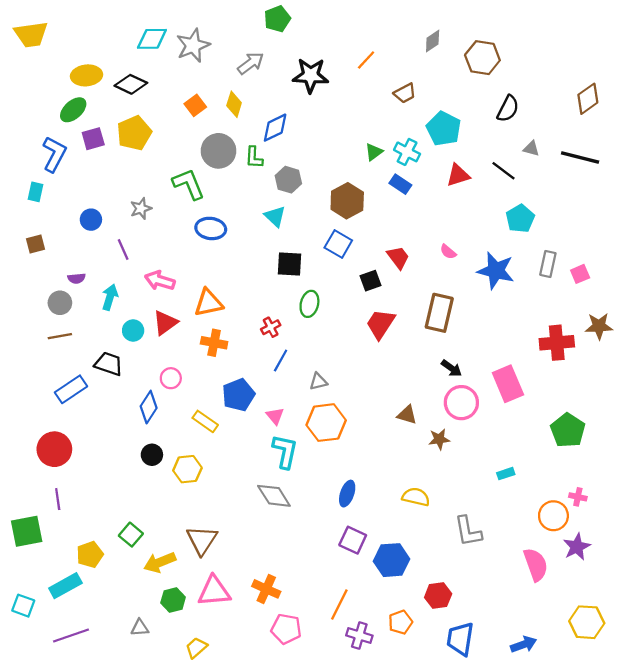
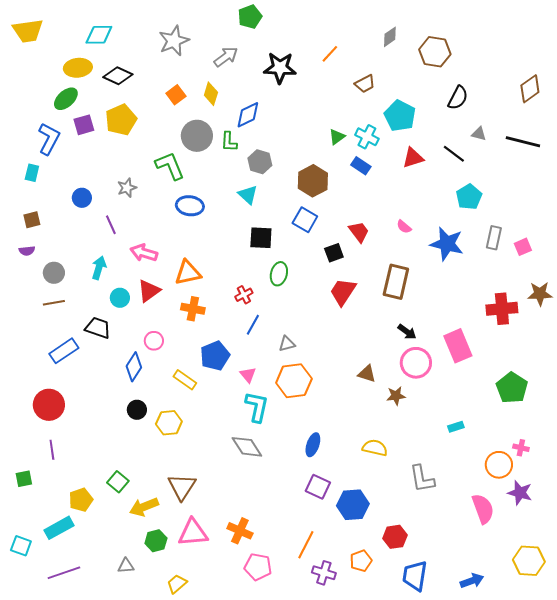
cyan diamond: (152, 39) -> (99, 35), moved
purple semicircle: (77, 278) -> (27, 251), moved
green square: (27, 531) -> (24, 479), size x0.6
purple star: (577, 547) -> (520, 493), turned -30

